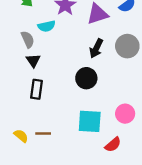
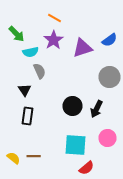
cyan semicircle: (46, 26) -> (30, 52), moved
gray semicircle: (28, 39) -> (40, 71), moved
black arrow: (96, 48) -> (96, 109), moved
red semicircle: (113, 145) -> (86, 168), moved

